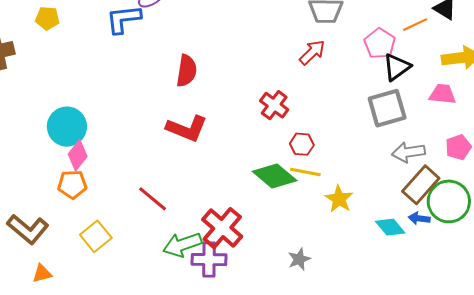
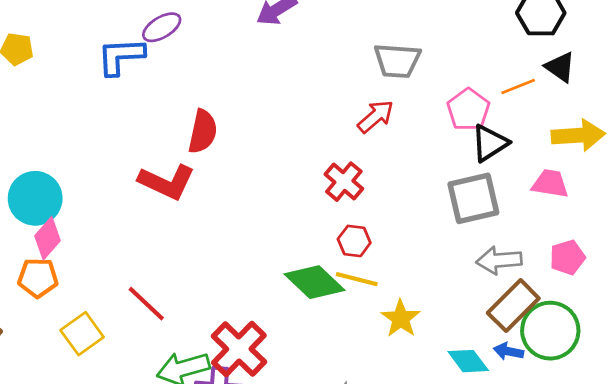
red cross: (274, 105) -> (344, 182), moved
red L-shape: (187, 128) -> (167, 182), moved
yellow square: (96, 236) -> (82, 334), moved

